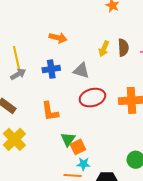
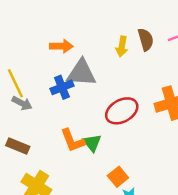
gray triangle: (81, 71) -> (81, 73), moved, size x1.4
gray arrow: (18, 74) -> (22, 103), turned 70
green triangle: (68, 139) -> (92, 143), moved

